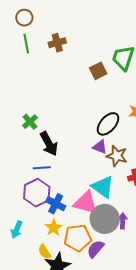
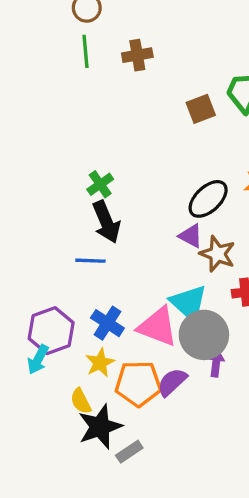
green cross: (30, 122) -> (100, 184), moved
purple hexagon: (37, 193) -> (51, 331), moved
gray circle: (105, 219) -> (204, 335), moved
purple semicircle: (96, 249) -> (172, 382), moved

